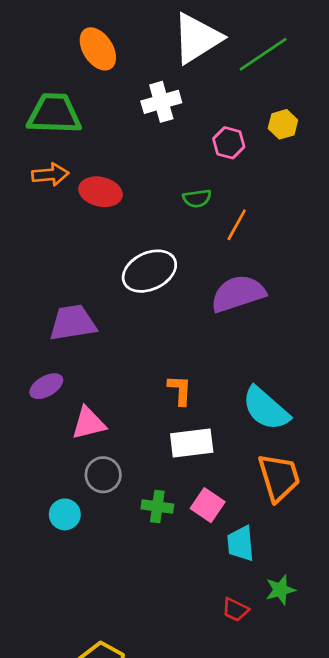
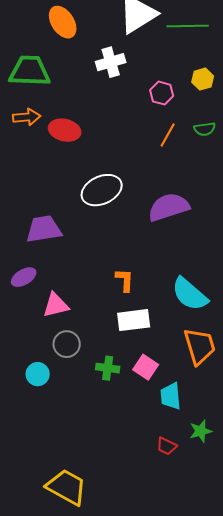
green line: (263, 54) -> (188, 26), turned 33
green semicircle: (197, 198) -> (205, 129), moved
orange line: (237, 225) -> (168, 135), moved

